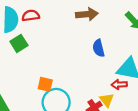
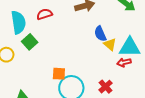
red semicircle: (31, 16) -> (44, 14), moved
yellow triangle: (107, 100) -> (110, 44), moved

